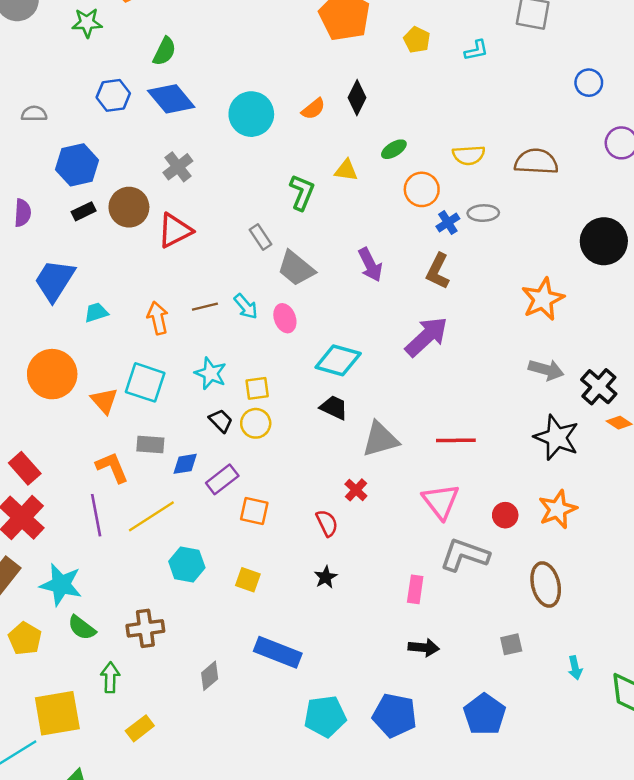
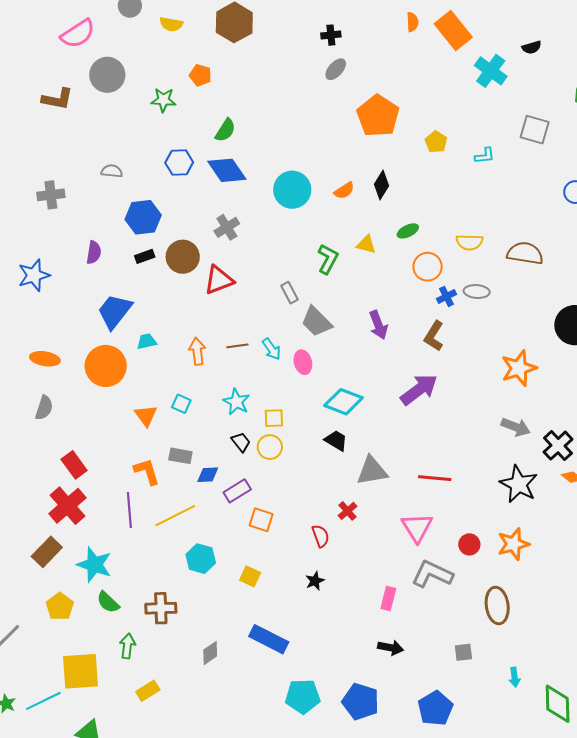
orange circle: (52, 374) -> (106, 366), moved
cyan square: (145, 382) -> (181, 404), size x0.6

